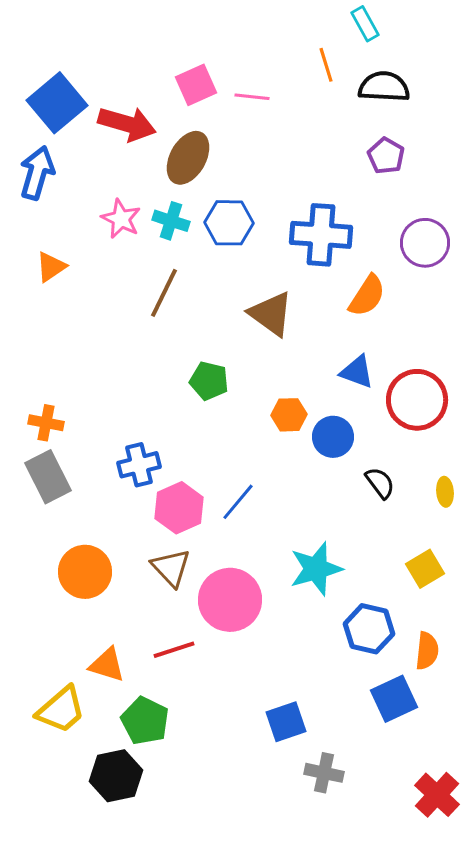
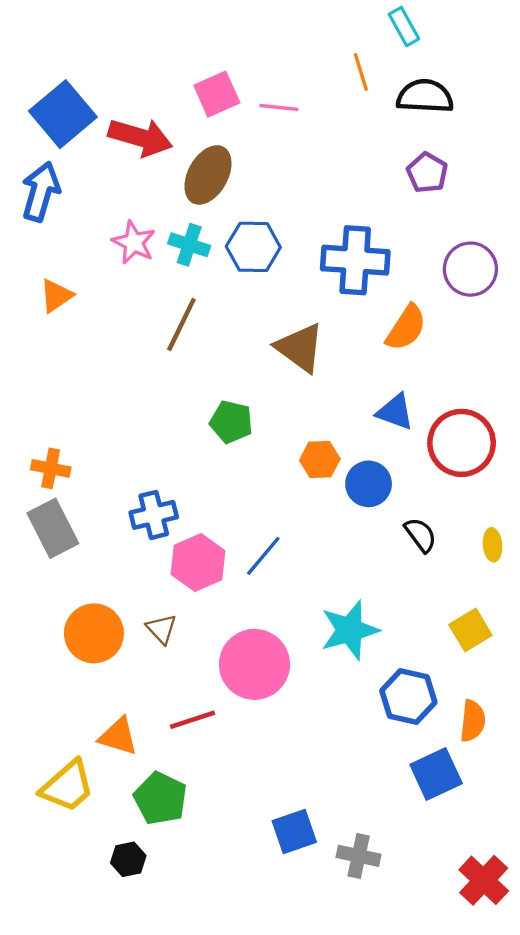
brown triangle: (171, 568) -> (161, 629), moved, size x0.7
blue square: (286, 722) -> (294, 832), moved
black hexagon: (116, 776) -> (128, 859), size x0.6

